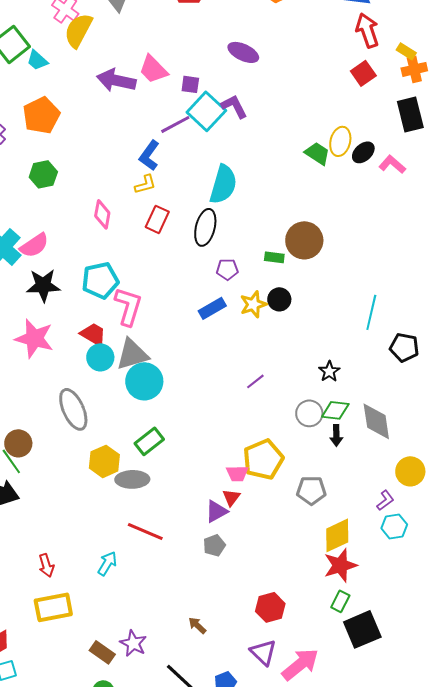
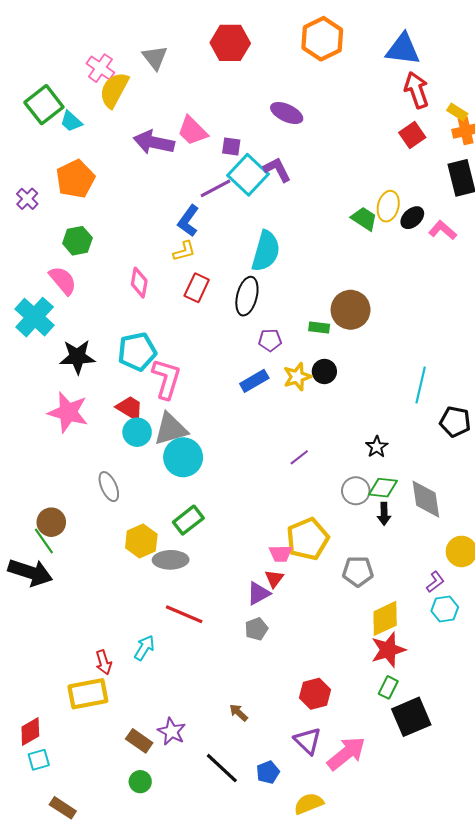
pink semicircle: (34, 245) -> (63, 280), moved, turned -96
gray ellipse: (73, 409) -> (109, 487), size x0.7
red arrow: (46, 565) -> (104, 662), moved

